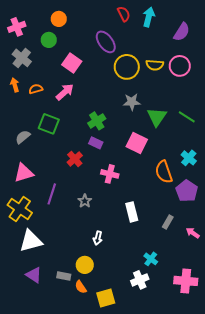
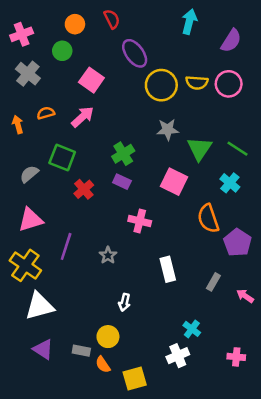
red semicircle: (124, 14) -> (112, 19), moved
orange arrow: (15, 85) -> (18, 124), moved
cyan cross: (189, 158) -> (230, 183), moved
red cross: (75, 159) -> (84, 189), moved
pink cross: (186, 281) -> (236, 357), size x0.6

